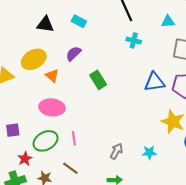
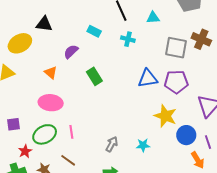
cyan rectangle: (79, 21) -> (94, 31), moved
cyan triangle: (168, 21) -> (153, 18), moved
yellow ellipse: (34, 59) -> (20, 43), moved

